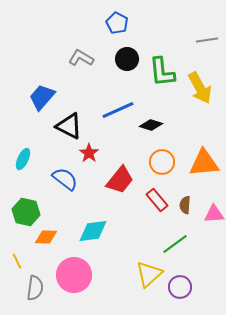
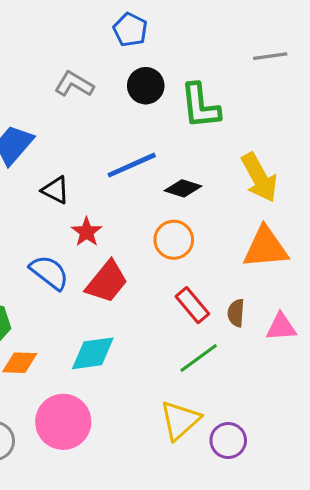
yellow arrow: (200, 88) -> (259, 178), moved
black triangle: (69, 126) -> (55, 190), size x0.7
orange circle: (162, 162) -> (174, 240), moved
red trapezoid: (120, 180) -> (107, 282), moved
green line: (175, 244) -> (199, 358), moved

